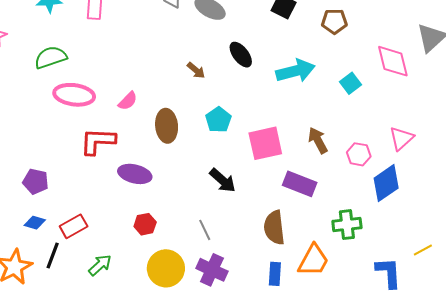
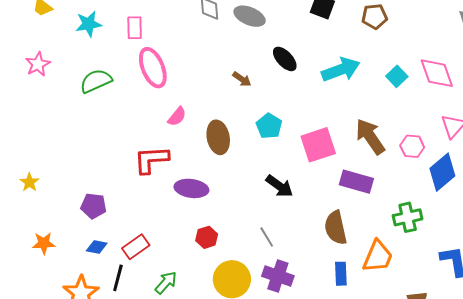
pink diamond: (393, 61) -> (437, 73), moved
pink ellipse: (74, 95) -> (153, 68), moved, turned 66
brown arrow: (318, 140) -> (370, 137), size x1.4

